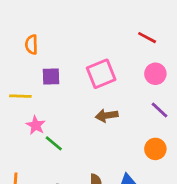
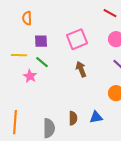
brown arrow: (107, 116) -> (81, 69), turned 77
green line: (54, 143) -> (42, 62), moved

